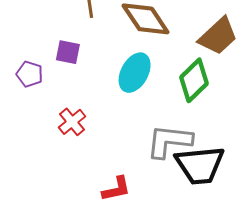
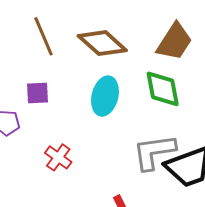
green diamond: (194, 80) -> (163, 89), turned -42

